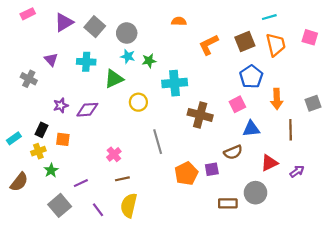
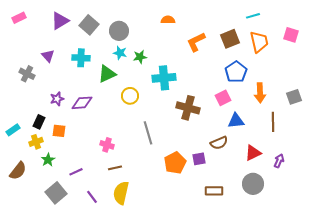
pink rectangle: (28, 14) -> (19, 18), moved
pink cross: (114, 154) -> (107, 145), turned -32
purple arrow: (297, 171) -> (279, 161), turned -32
gray circle: (255, 193) -> (253, 184), moved

